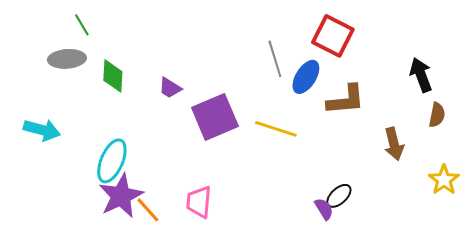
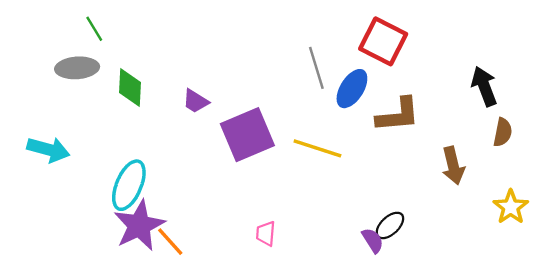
pink trapezoid: (199, 202) -> (266, 234), moved, size x0.7

